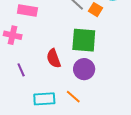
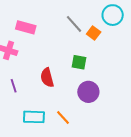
green square: (84, 40) -> (79, 62), size x0.6
purple circle: (84, 69) -> (88, 92), moved

